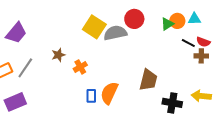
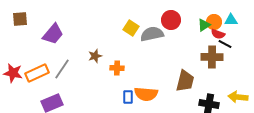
yellow square: (94, 27) -> (131, 28), size x0.7
red semicircle: (203, 42) -> (218, 34), moved
brown cross: (201, 56) -> (212, 57), moved, size x1.5
orange cross: (80, 67) -> (117, 68), turned 32
orange semicircle: (109, 93) -> (146, 94), turned -110

